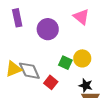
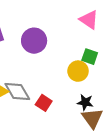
pink triangle: (81, 17) -> (89, 20), moved
green square: (65, 63) -> (90, 57), moved

